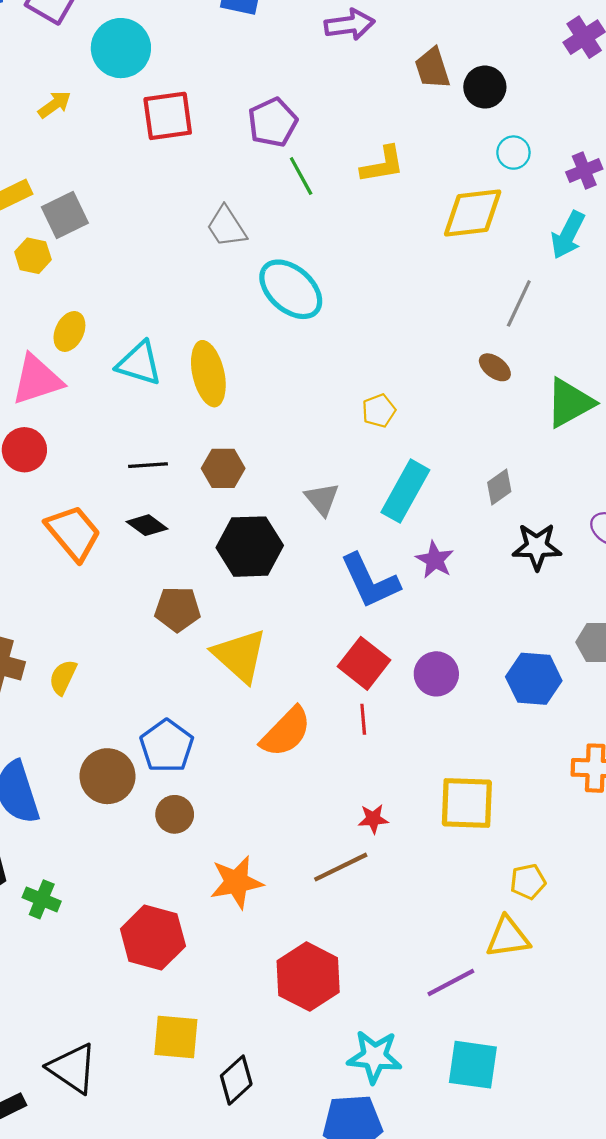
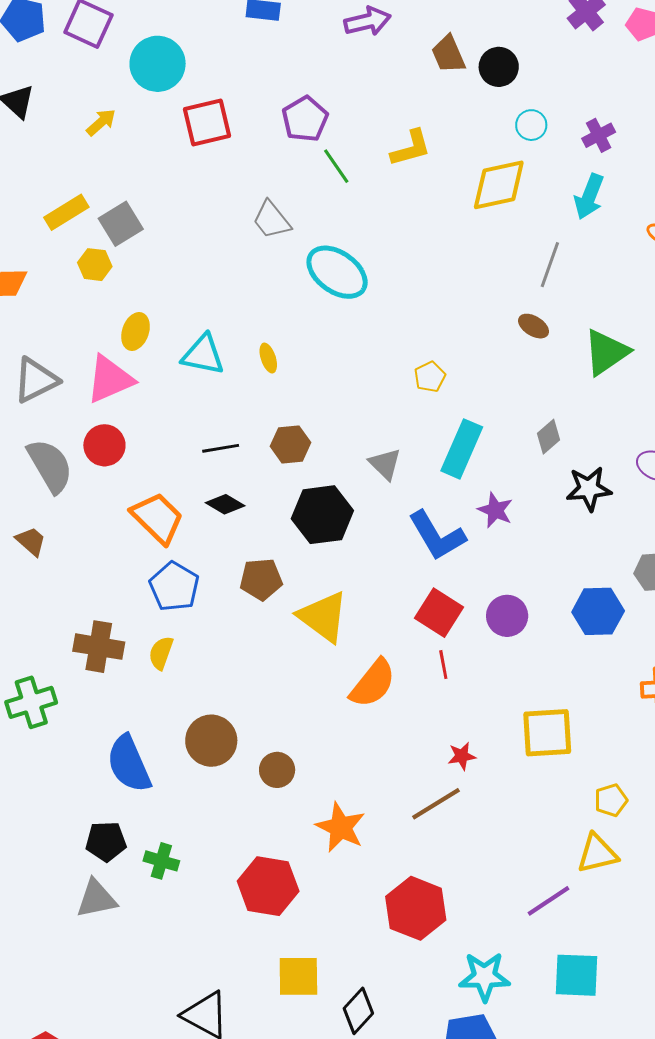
yellow ellipse: (208, 374) -> (268, 358), size x0.5
blue pentagon: (167, 746) -> (174, 587), moved
orange star: (236, 882) -> (341, 827), turned -30

